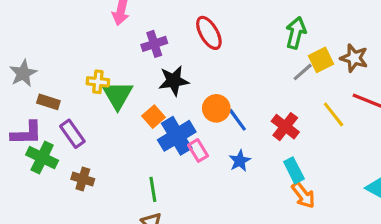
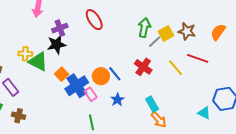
green arrow: (296, 33) -> (144, 28), moved
black star: (174, 81) -> (57, 45), moved
green triangle: (118, 95) -> (38, 61), turned -30
orange circle: (216, 108) -> (101, 76), moved
red cross: (285, 127) -> (143, 67), moved
green line: (153, 189) -> (92, 122), moved

